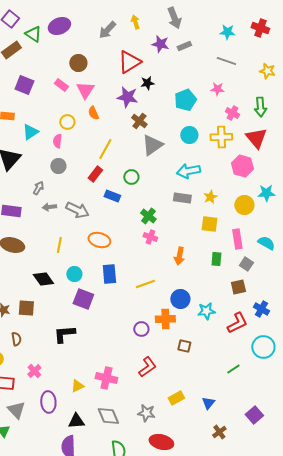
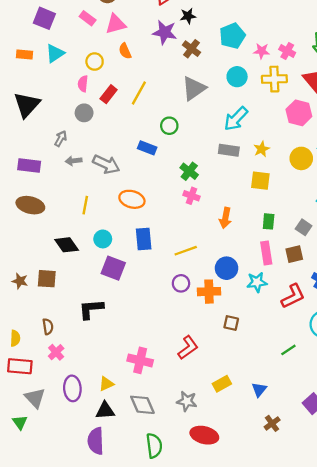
pink star: (217, 89) -> (262, 51), moved
pink triangle: (85, 90) -> (116, 24), turned 42
brown cross: (139, 121) -> (191, 49), moved
cyan triangle: (30, 132) -> (55, 53), moved
cyan arrow: (188, 171) -> (236, 119), turned -35
red rectangle: (95, 174) -> (109, 94), moved
pink rectangle: (237, 239) -> (266, 253), moved
purple circle: (141, 329) -> (181, 283), moved
brown semicircle: (16, 339) -> (48, 327), moved
yellow triangle: (77, 386) -> (106, 384), moved

